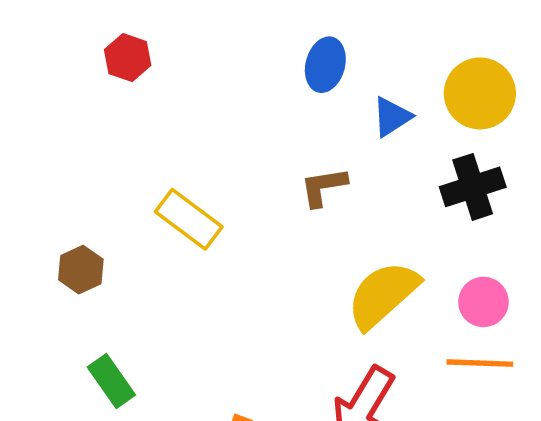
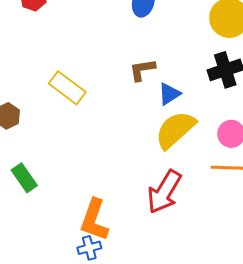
blue triangle: (392, 117) -> (169, 94), moved

